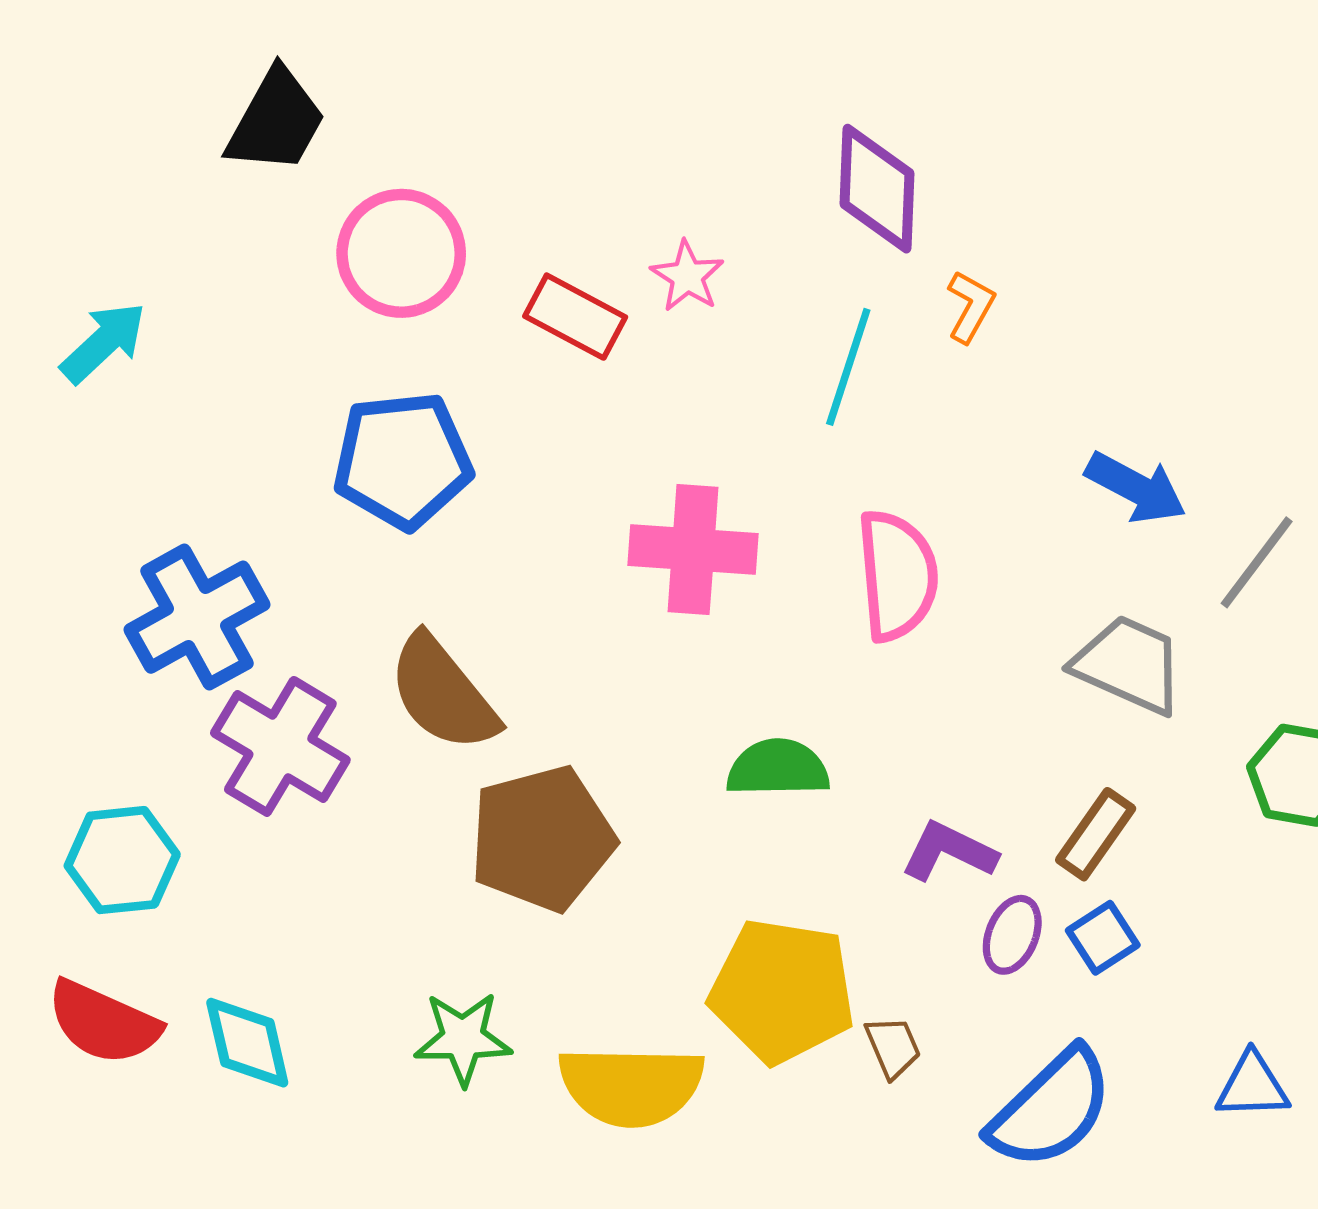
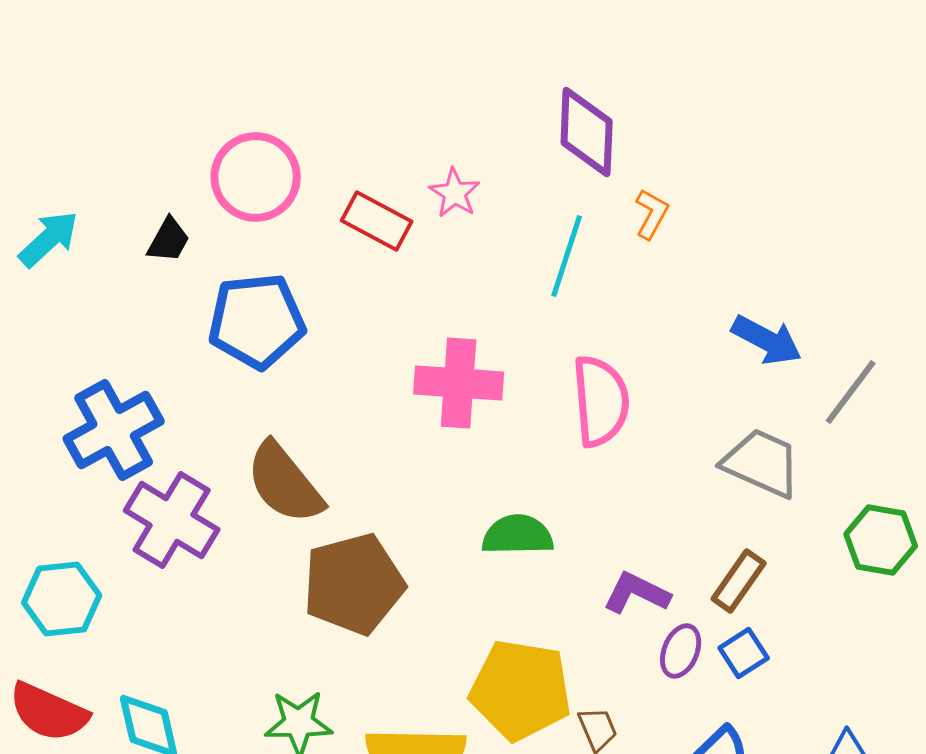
black trapezoid: (276, 121) -> (169, 240), moved, size x0.6

